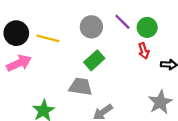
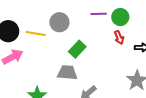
purple line: (122, 22) -> (99, 14), turned -42
gray circle: (91, 27) -> (59, 22), moved

